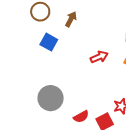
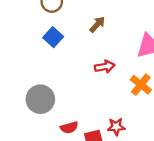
brown arrow: (71, 19) -> (97, 24), moved

